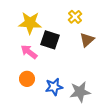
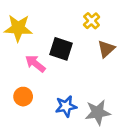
yellow star: (30, 23) -> (18, 28), moved
orange circle: (27, 79) -> (23, 97), moved

